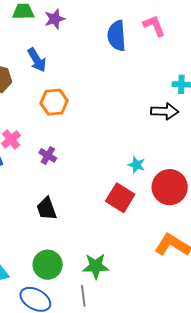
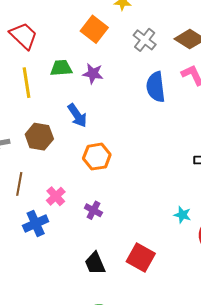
purple star: (55, 19) -> (93, 74), turned 30
red square: (120, 198) -> (141, 257), moved

